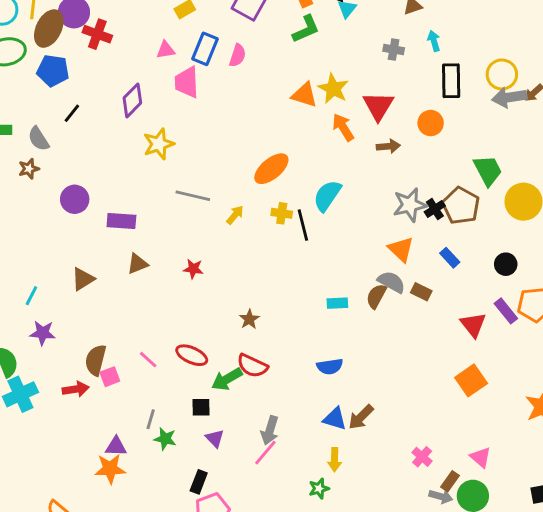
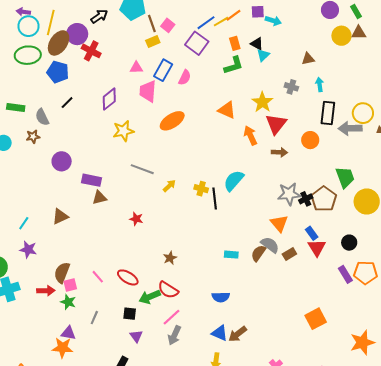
yellow star: (333, 89) -> (262, 102), moved
gray arrow: (509, 97) -> (350, 128), moved
orange ellipse: (271, 169) -> (172, 121), moved
brown triangle: (137, 264) -> (99, 198), moved
brown rectangle: (421, 292) -> (289, 254), turned -64
red triangle: (473, 325) -> (317, 248), moved
green star: (165, 439) -> (68, 302), moved
pink line: (265, 453) -> (171, 317), moved

